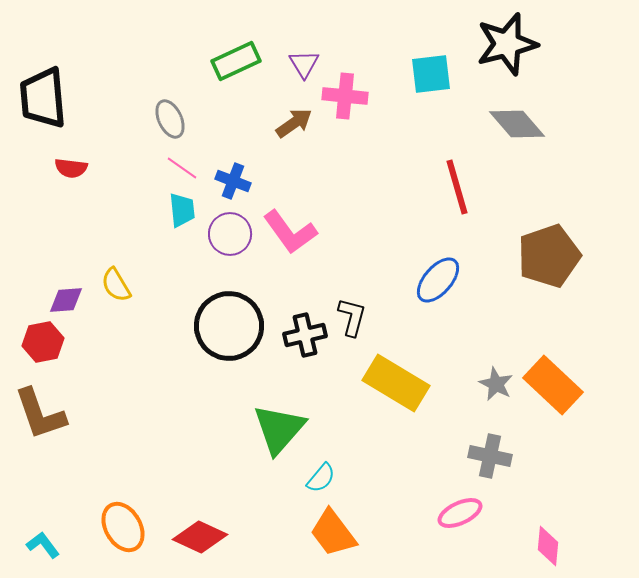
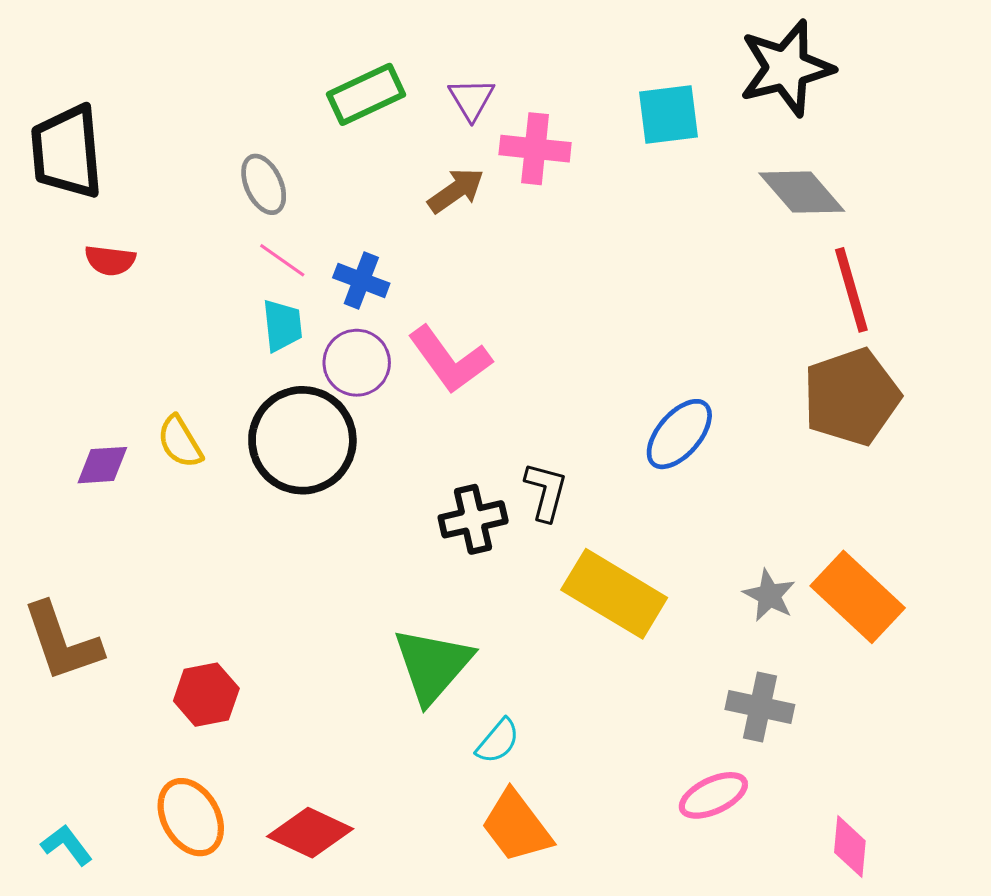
red line: (457, 187) -> (851, 290), moved
black circle: (229, 326) -> (302, 440), moved
red hexagon: (43, 342) -> (206, 695), moved

